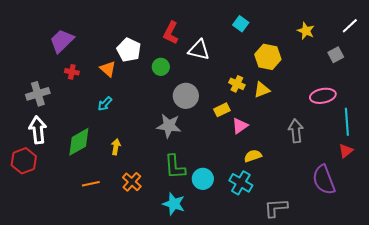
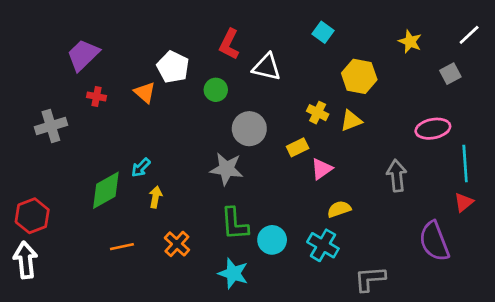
cyan arrow: (105, 104) -> (141, 168), moved
white arrow: (38, 130) -> (25, 260), moved

